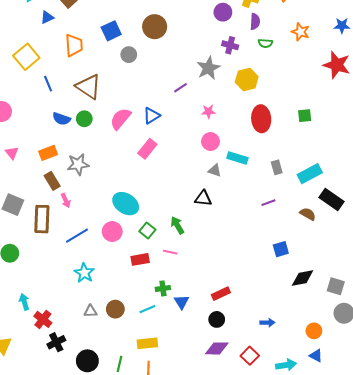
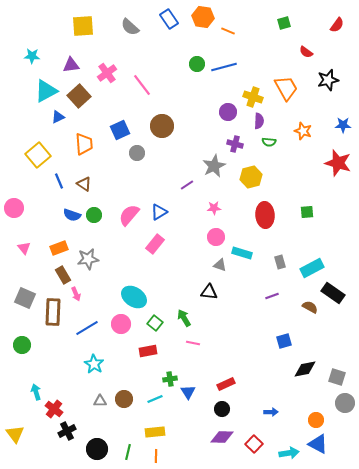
brown triangle: (88, 87) -> (84, 184), moved, size x0.6
pink line: (170, 252) -> (193, 343), moved
blue triangle: (316, 356) -> (318, 444), size x1.5

